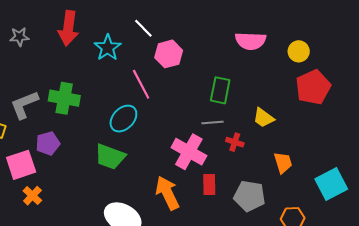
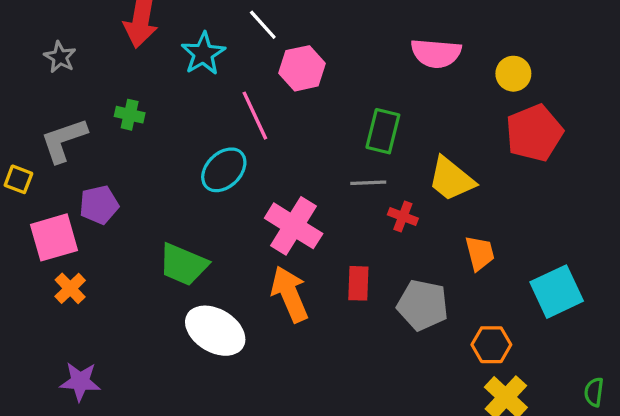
gray star: (19, 37) -> (60, 57), moved, turned 30
green cross: (64, 98) -> (130, 115), moved, size x0.6
yellow trapezoid: (263, 118) -> (451, 179), size x1.4
pink cross: (189, 152) -> (294, 226), moved
green trapezoid: (110, 157) -> (183, 265), moved

